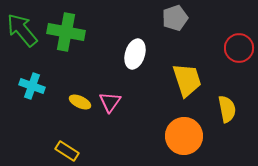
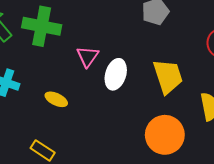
white ellipse: (135, 54) -> (116, 74), moved
pink triangle: (110, 102) -> (88, 57), moved

